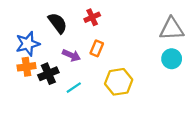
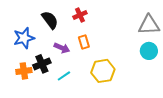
orange rectangle: (97, 48) -> (84, 42), turned -40
orange cross: (26, 67) -> (24, 71), moved

